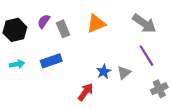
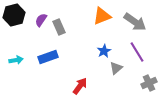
orange triangle: (96, 23) -> (102, 16), moved
black hexagon: (15, 30) -> (14, 15), moved
blue star: (104, 72) -> (104, 51), moved

